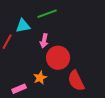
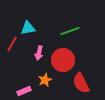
green line: (47, 14) -> (70, 31), moved
pink arrow: (44, 41) -> (39, 53), moved

